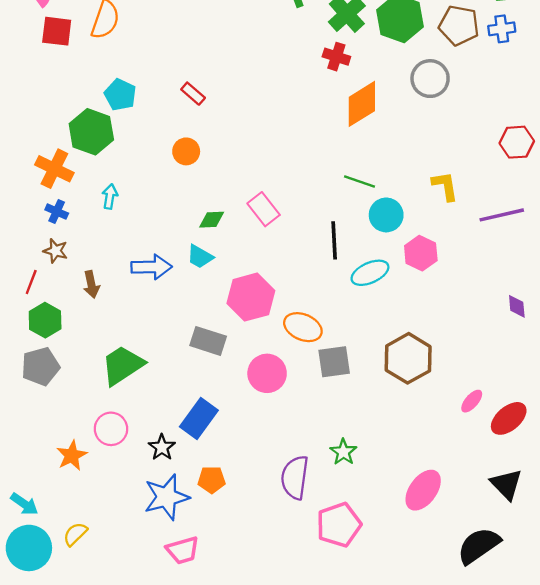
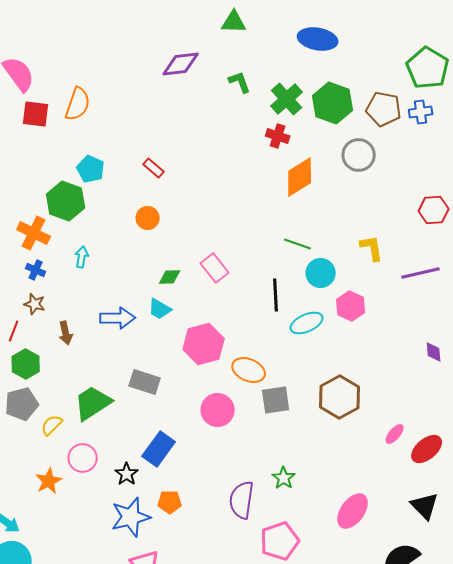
gray rectangle: (208, 341) -> (145, 382), moved
yellow semicircle: (75, 534) -> (52, 425), moved

